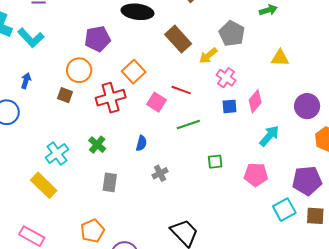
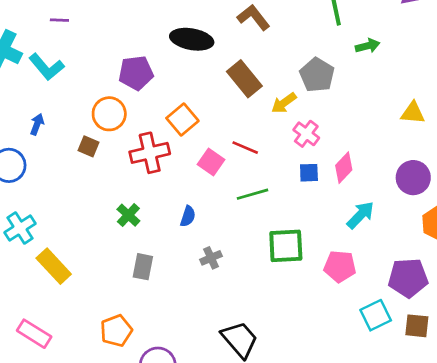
yellow triangle: (280, 58) -> (413, 113), moved
cyan cross: (57, 153) -> (20, 228), moved
green square: (215, 162) -> (286, 246), size x1.8

